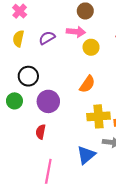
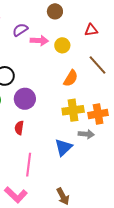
pink arrow: (76, 32) -> (39, 41), moved
purple semicircle: (47, 38) -> (20, 30), moved
orange semicircle: (87, 84) -> (71, 78), moved

